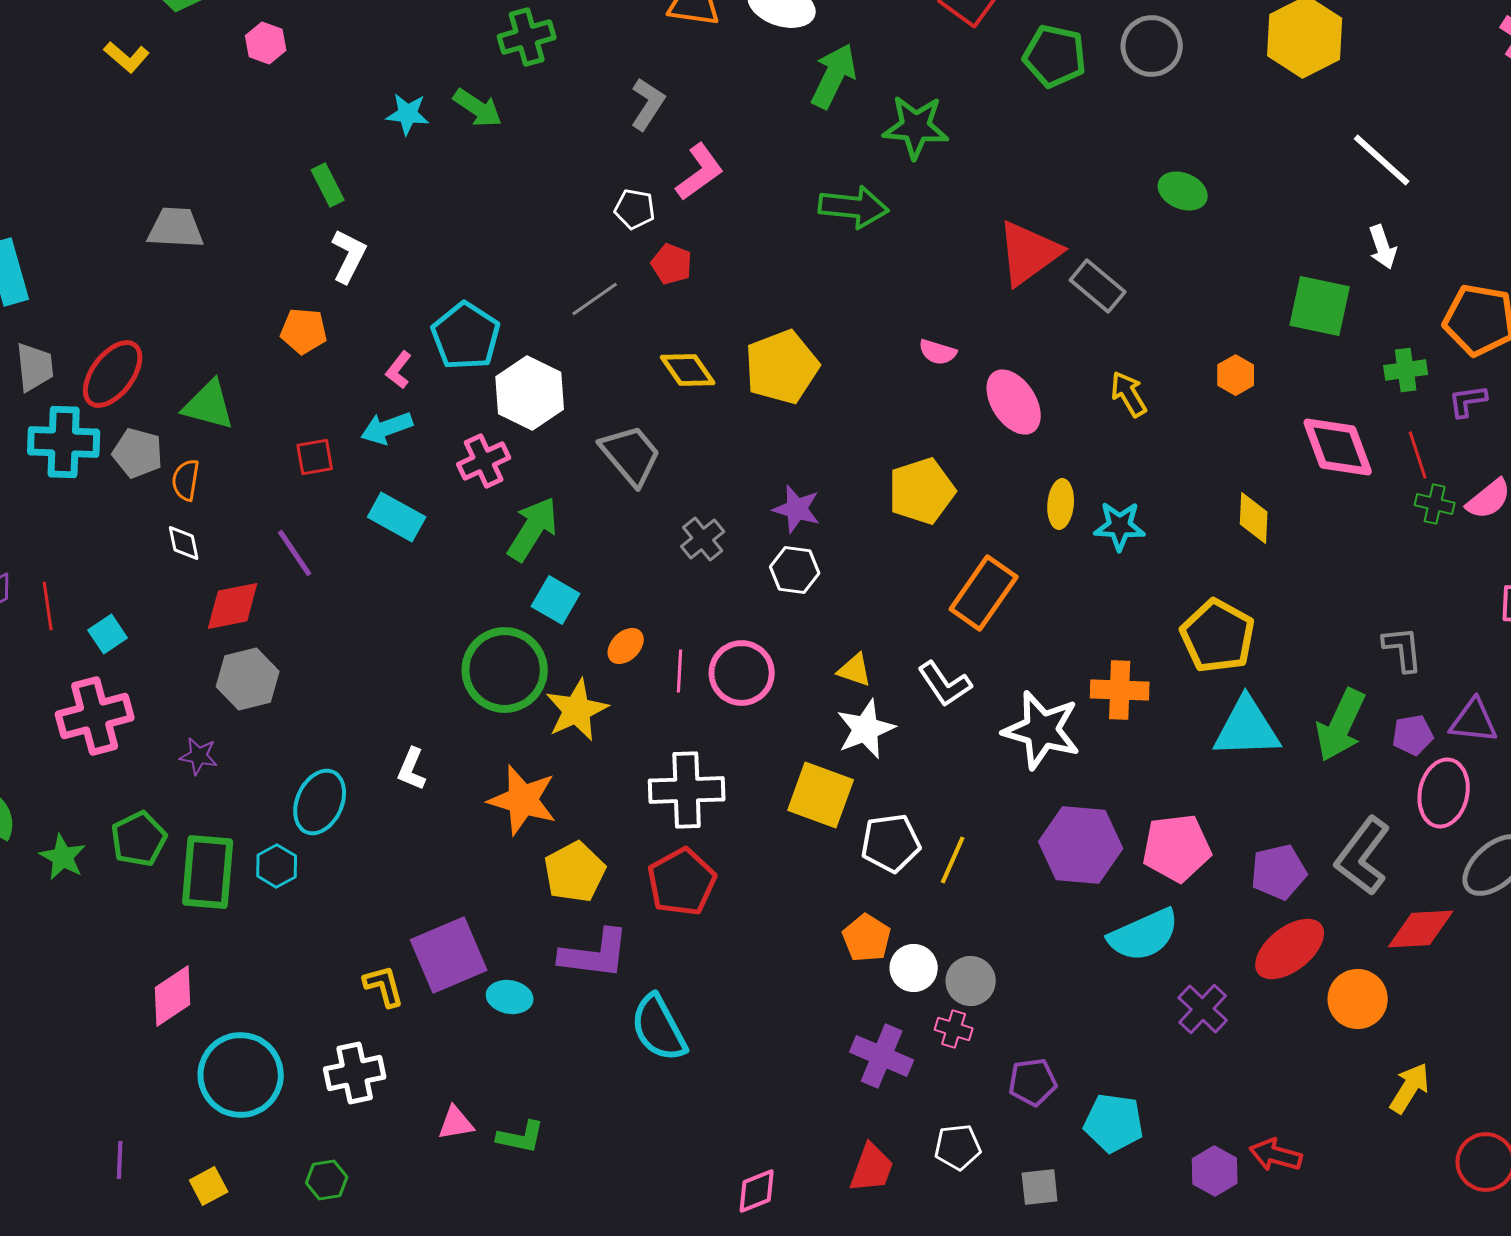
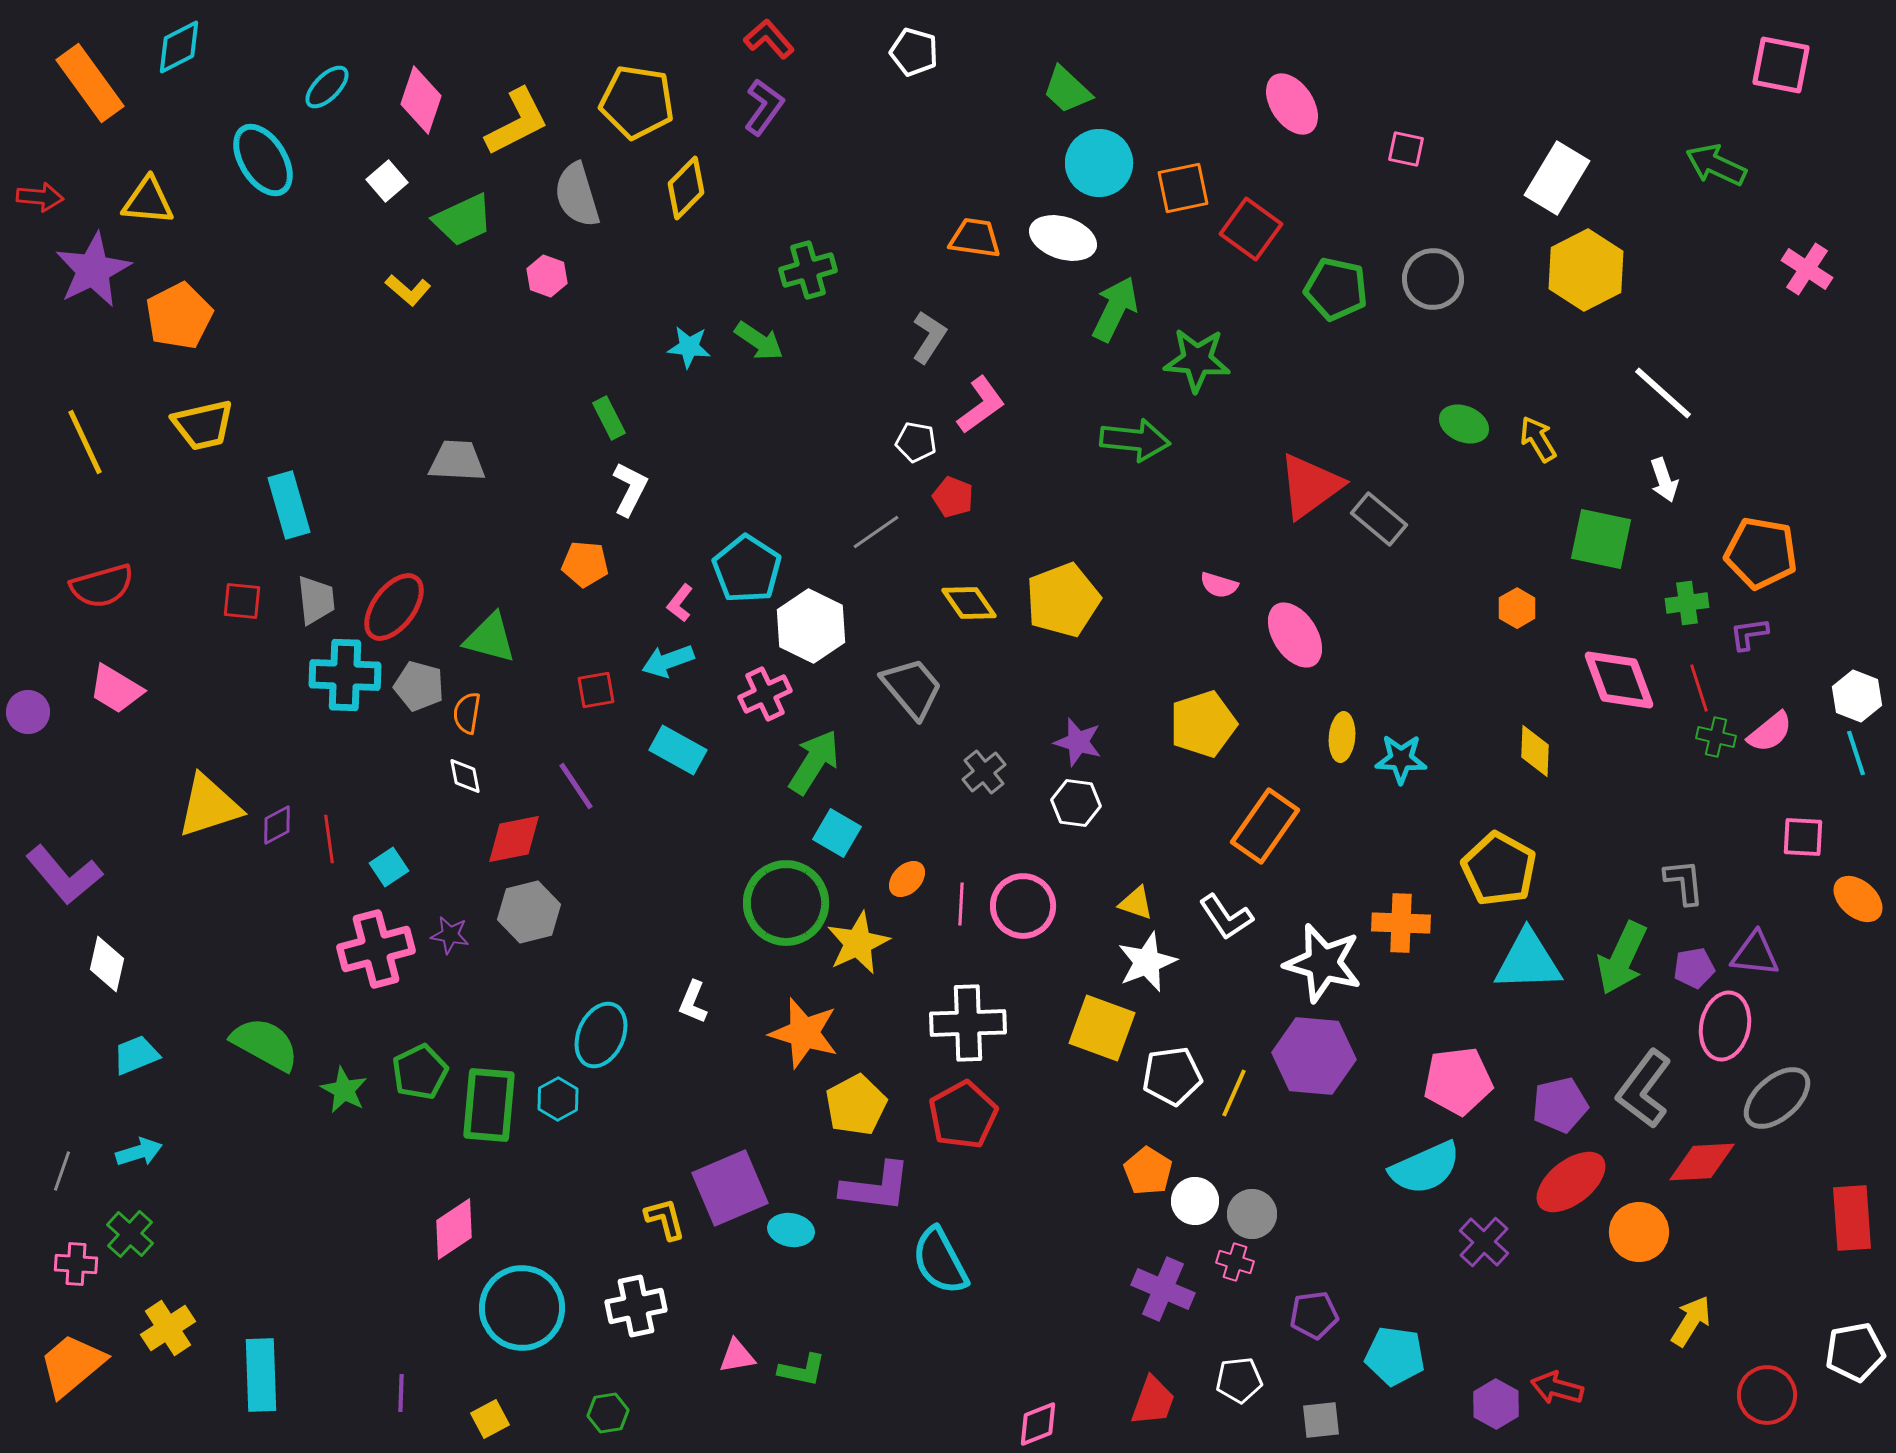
yellow arrow: (1129, 394) -> (1538, 439), moved
purple star: (199, 756) -> (450, 935), moved
purple hexagon: (1081, 845) -> (1314, 1056), moved

